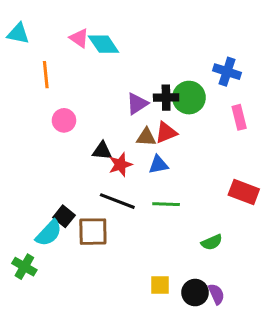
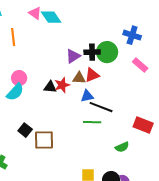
pink rectangle: (239, 117) -> (140, 65), turned -35
pink circle: (64, 120) -> (19, 78), moved
red star: (120, 165) -> (62, 85), moved
red rectangle: (244, 192) -> (143, 125), moved
black line: (117, 201) -> (101, 107), moved
cyan semicircle: (49, 233) -> (15, 92), moved

